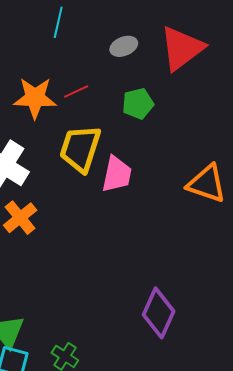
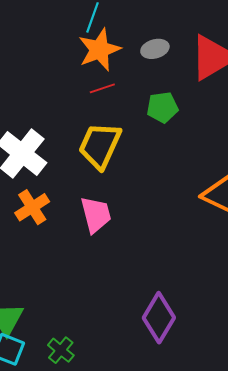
orange star: (35, 98) -> (99, 50), moved, turned -30
pink trapezoid: (117, 174) -> (96, 215), moved, turned -33

